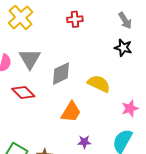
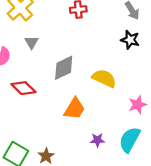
gray triangle: (30, 59) -> (32, 42), moved, size x0.6
purple star: (84, 142) -> (97, 140), moved

